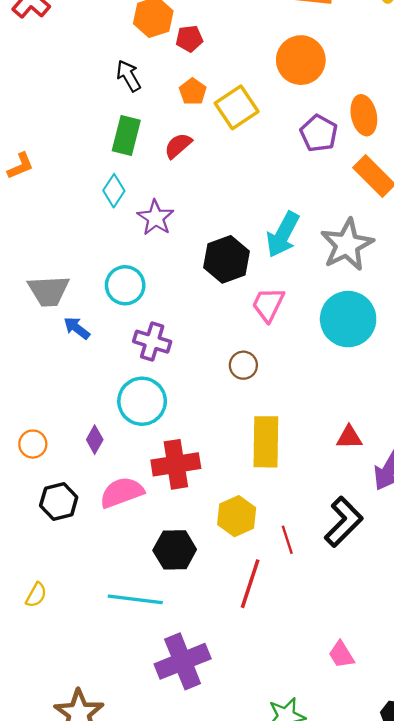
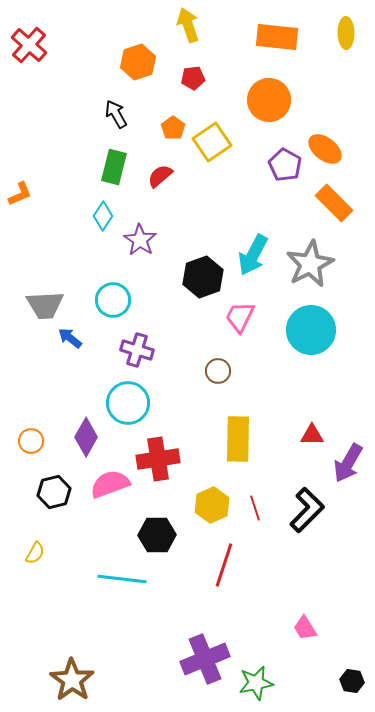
red pentagon: (189, 39) -> (193, 78), moved
orange ellipse: (364, 115) -> (325, 149), turned -40
purple diamond: (95, 440) -> (86, 437), size x1.5
red line: (287, 540) -> (255, 508), moved
yellow semicircle: (36, 595) -> (35, 553), moved
purple cross: (183, 661) -> (205, 659), moved

